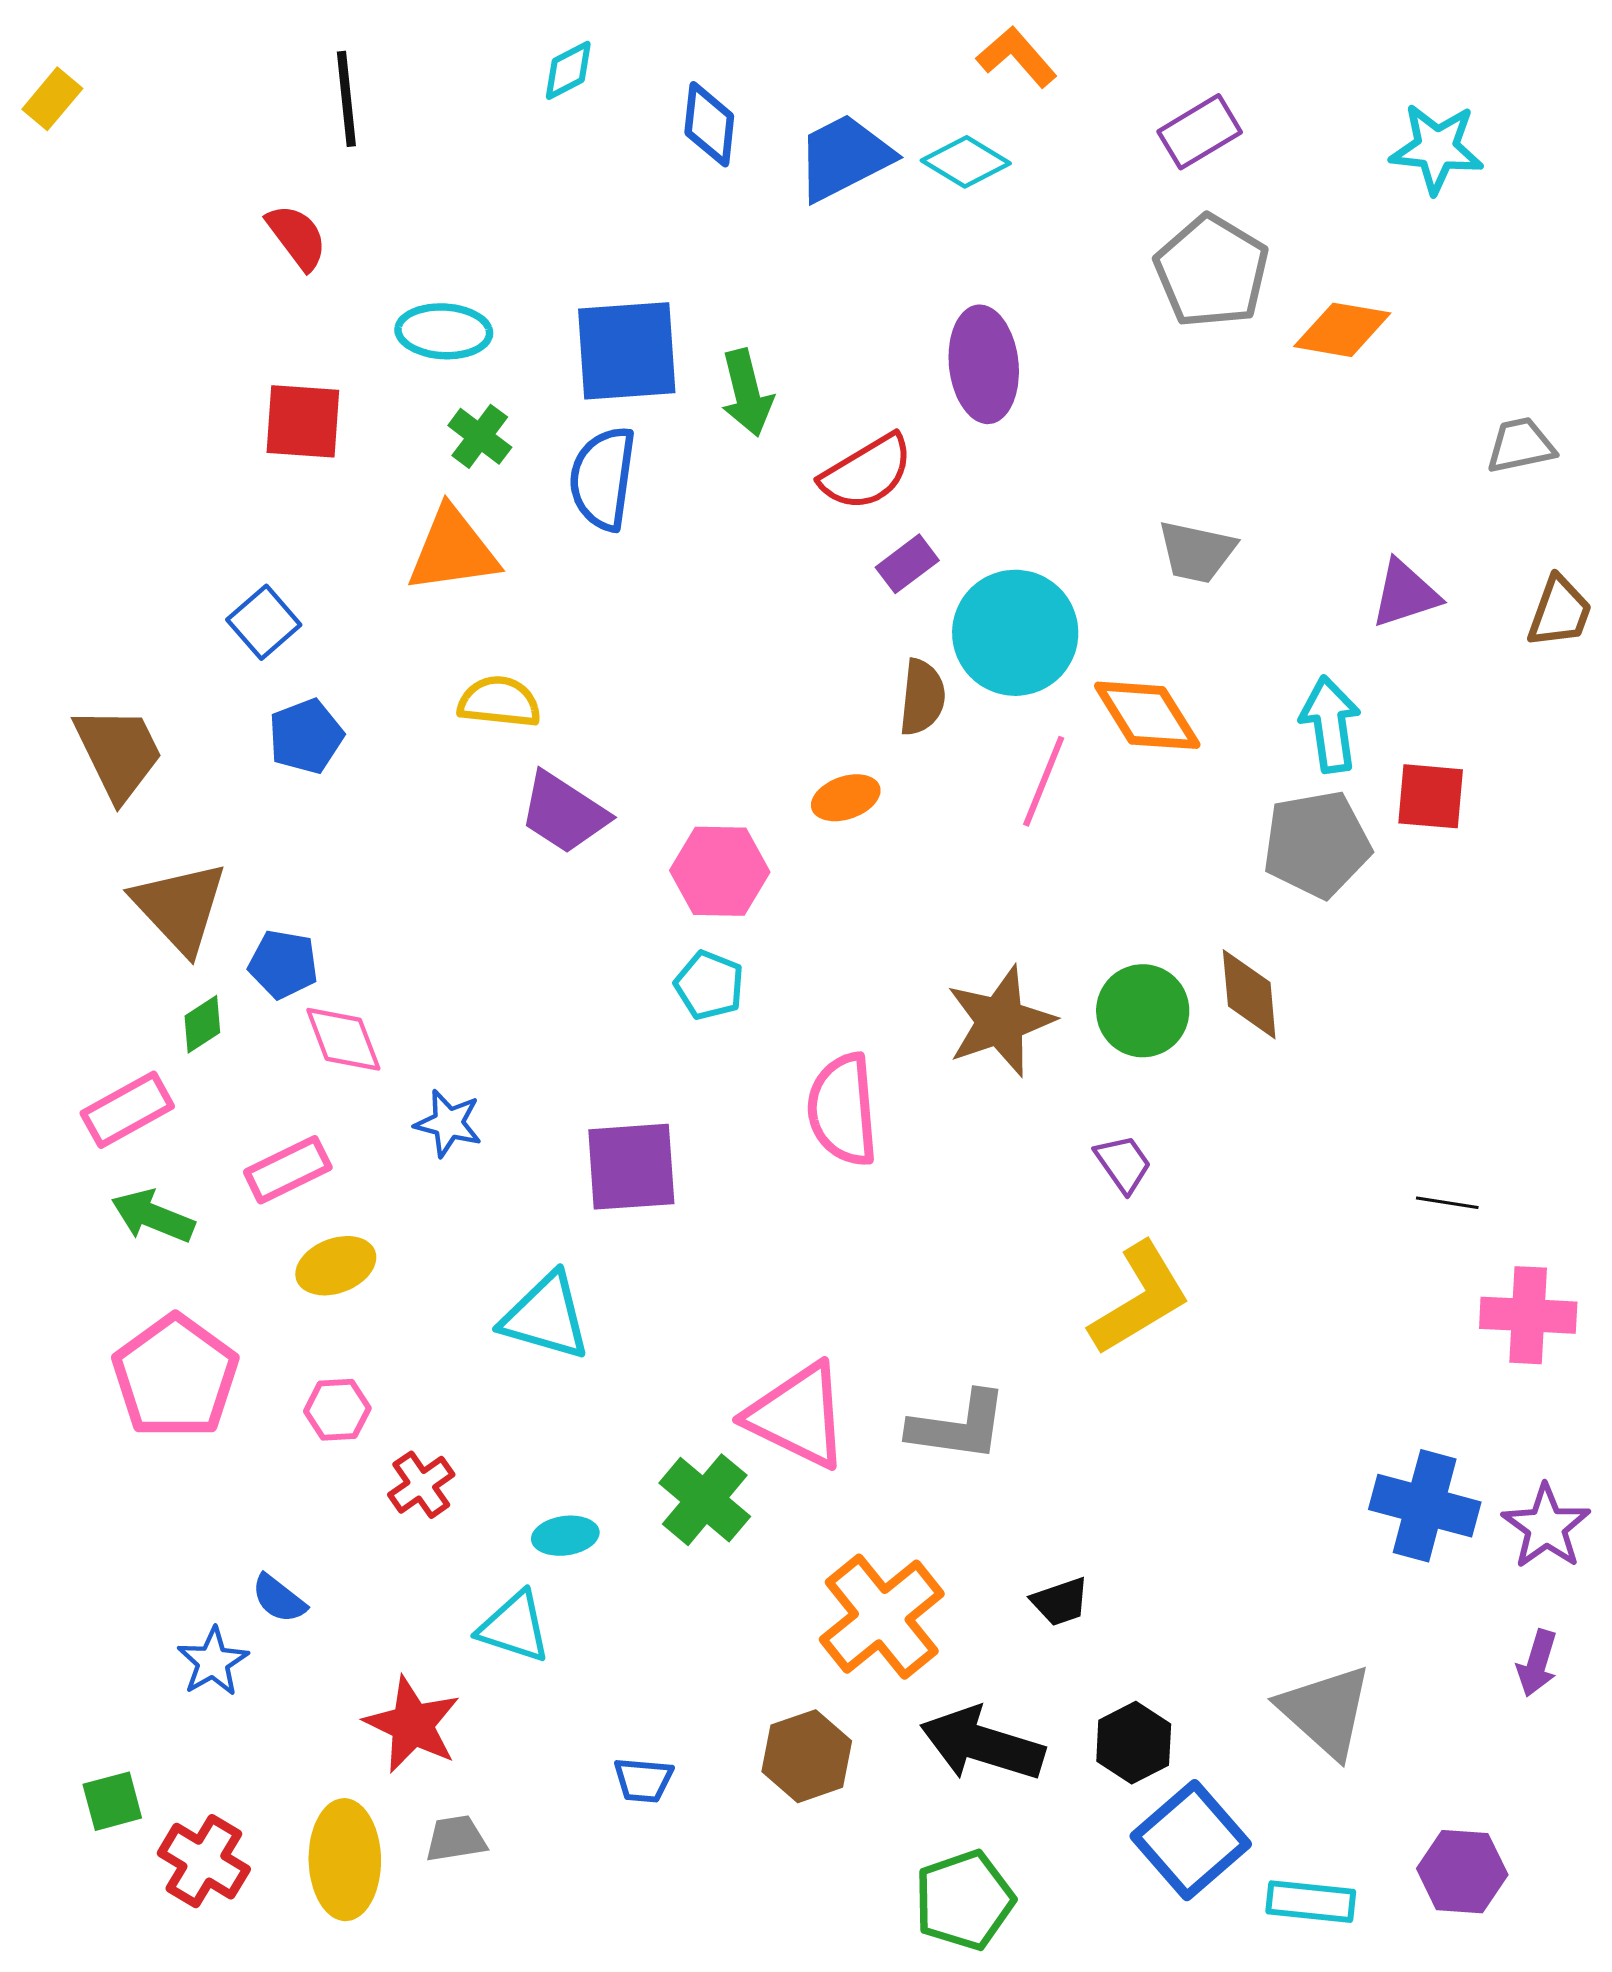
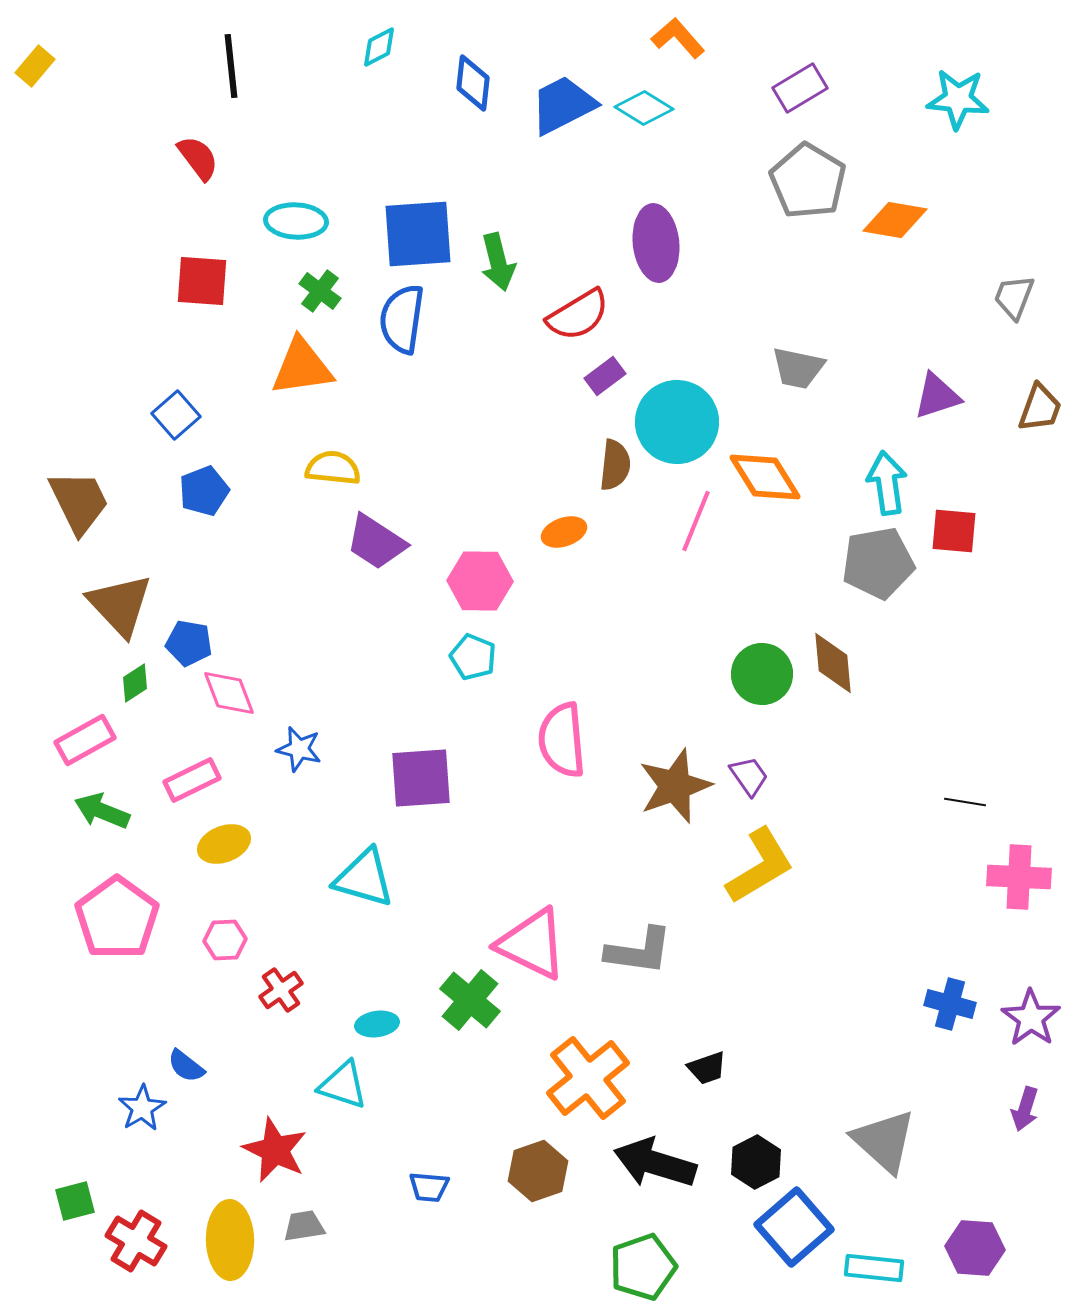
gray trapezoid: (1521, 445) -> (1014, 297), turned -57
brown star: (1000, 1021) -> (675, 786), moved
blue cross: (1425, 1506) -> (950, 1004), size x0.7

